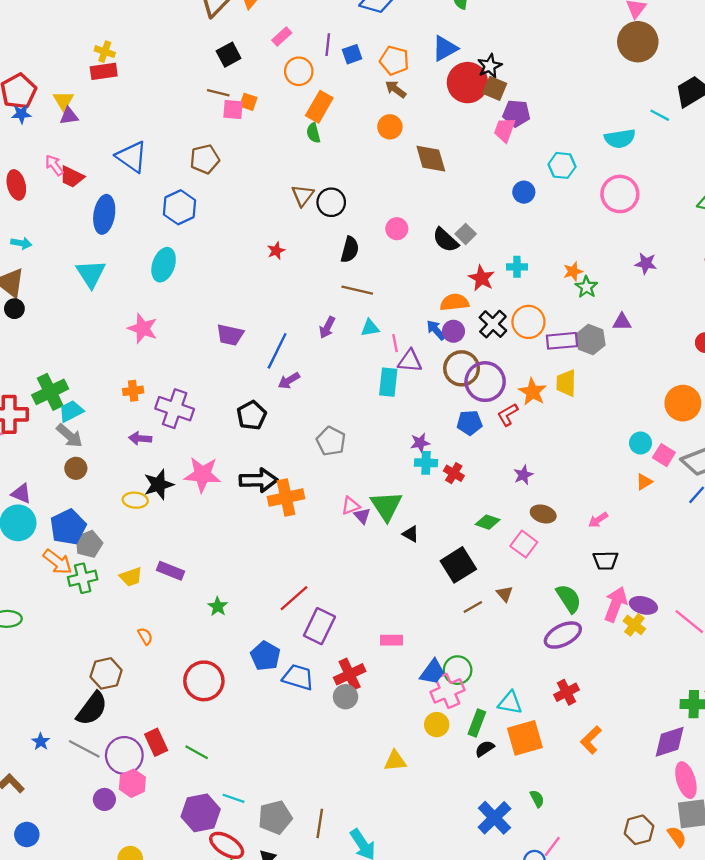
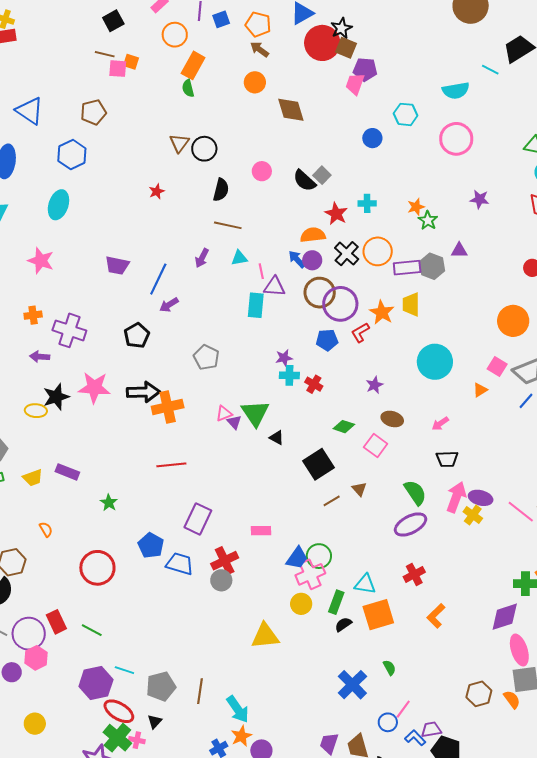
cyan circle: (640, 443) -> (435, 362), moved, size x1.8
red line: (294, 598) -> (171, 465), moved, turned 36
yellow triangle: (395, 761) -> (265, 636), size x1.4

